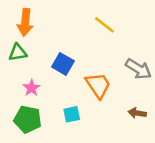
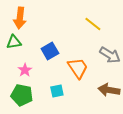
yellow line: (104, 25) -> (93, 24), moved
blue square: (63, 64) -> (50, 51), turned 30
brown arrow: (137, 113) -> (109, 90), size x1.5

